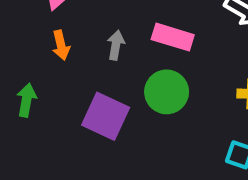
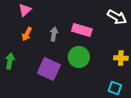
orange arrow: (61, 45) -> (27, 34), turned 40

